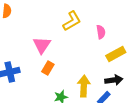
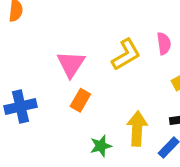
yellow L-shape: (72, 21) -> (126, 55), moved

